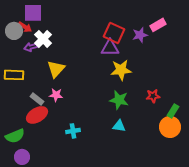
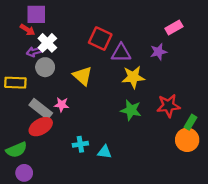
gray circle: (14, 31) -> (45, 67), moved
red square: (114, 33) -> (100, 39), moved
purple star: (140, 35) -> (159, 52), moved
yellow triangle: (56, 69) -> (83, 76), moved, turned -30
red star: (153, 96) -> (168, 106), size x1.5
gray rectangle: (37, 99) -> (41, 109), size x1.5
cyan triangle: (119, 126) -> (105, 152), moved

